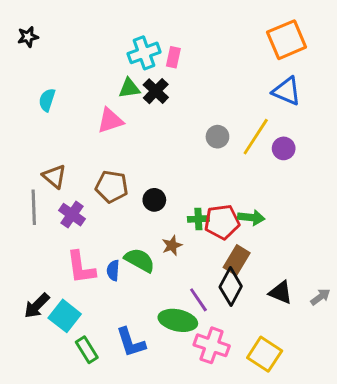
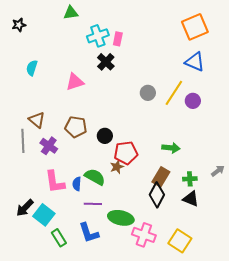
green triangle: (129, 88) -> (71, 13), moved
green cross: (198, 219) -> (190, 179), moved
red pentagon: (222, 222) -> (126, 153), moved
gray arrow: (320, 297) -> (218, 171), moved
purple line: (198, 300) -> (93, 204), moved, turned -54

